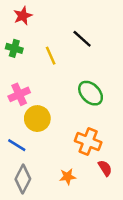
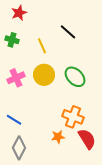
yellow circle: (37, 119) -> (44, 75), moved
red semicircle: (105, 168) -> (87, 139), size x1.5
orange star: (68, 177) -> (58, 137), moved

